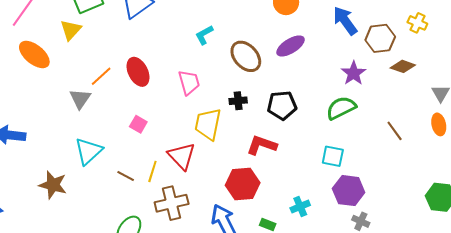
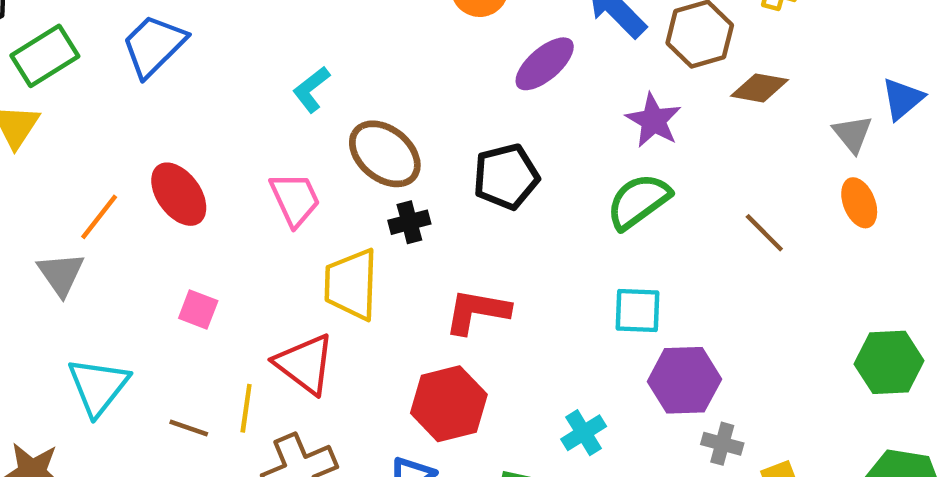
purple ellipse: (291, 46) -> (545, 64), moved
brown ellipse: (246, 56) -> (385, 154), moved
black pentagon: (282, 105) -> (506, 177), moved

